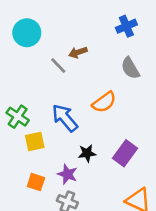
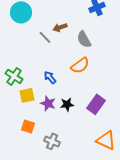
gray semicircle: (130, 68) -> (84, 39), moved
blue arrow: (65, 118) -> (50, 77), size x0.6
purple star: (67, 174) -> (48, 103), moved

